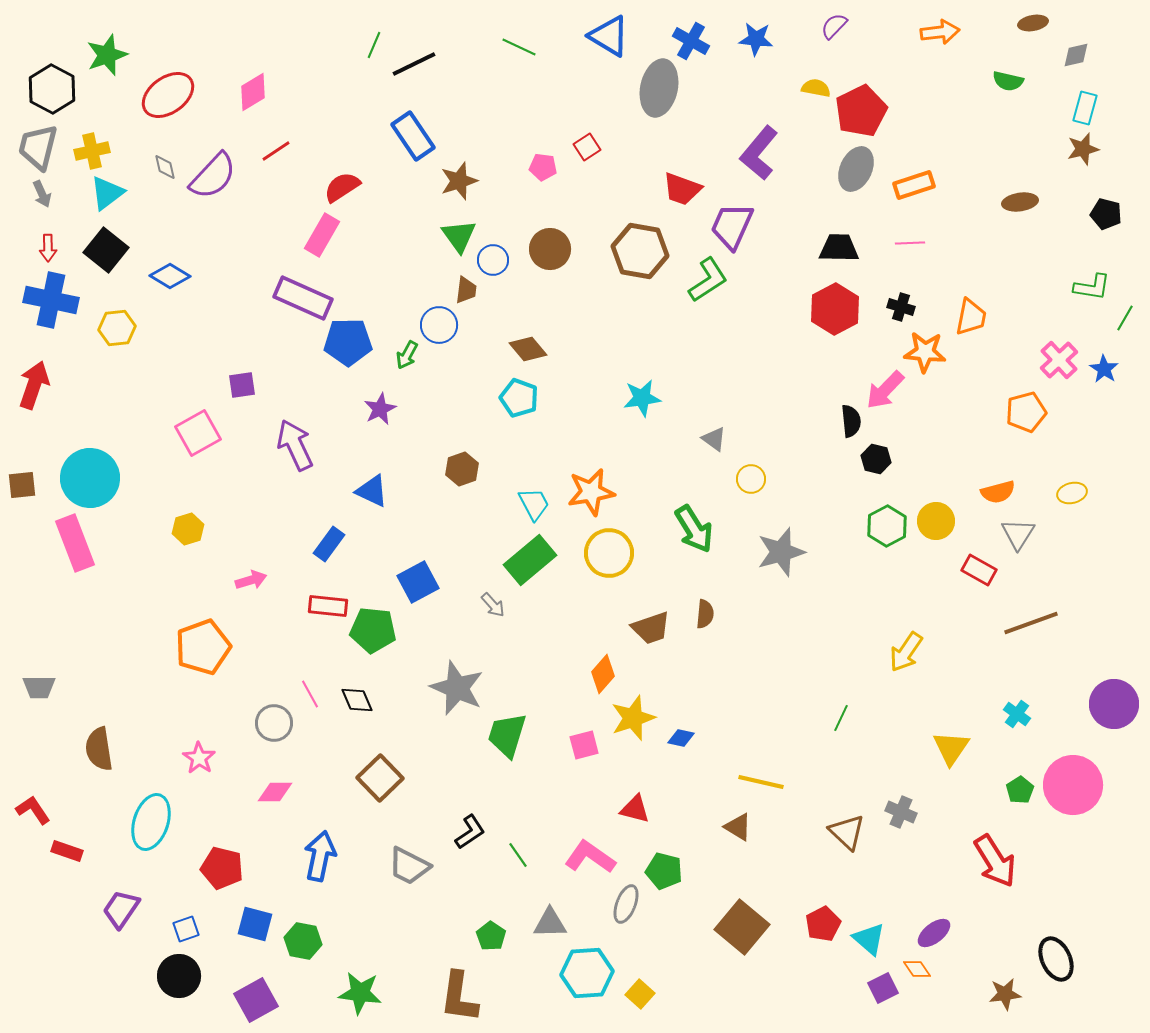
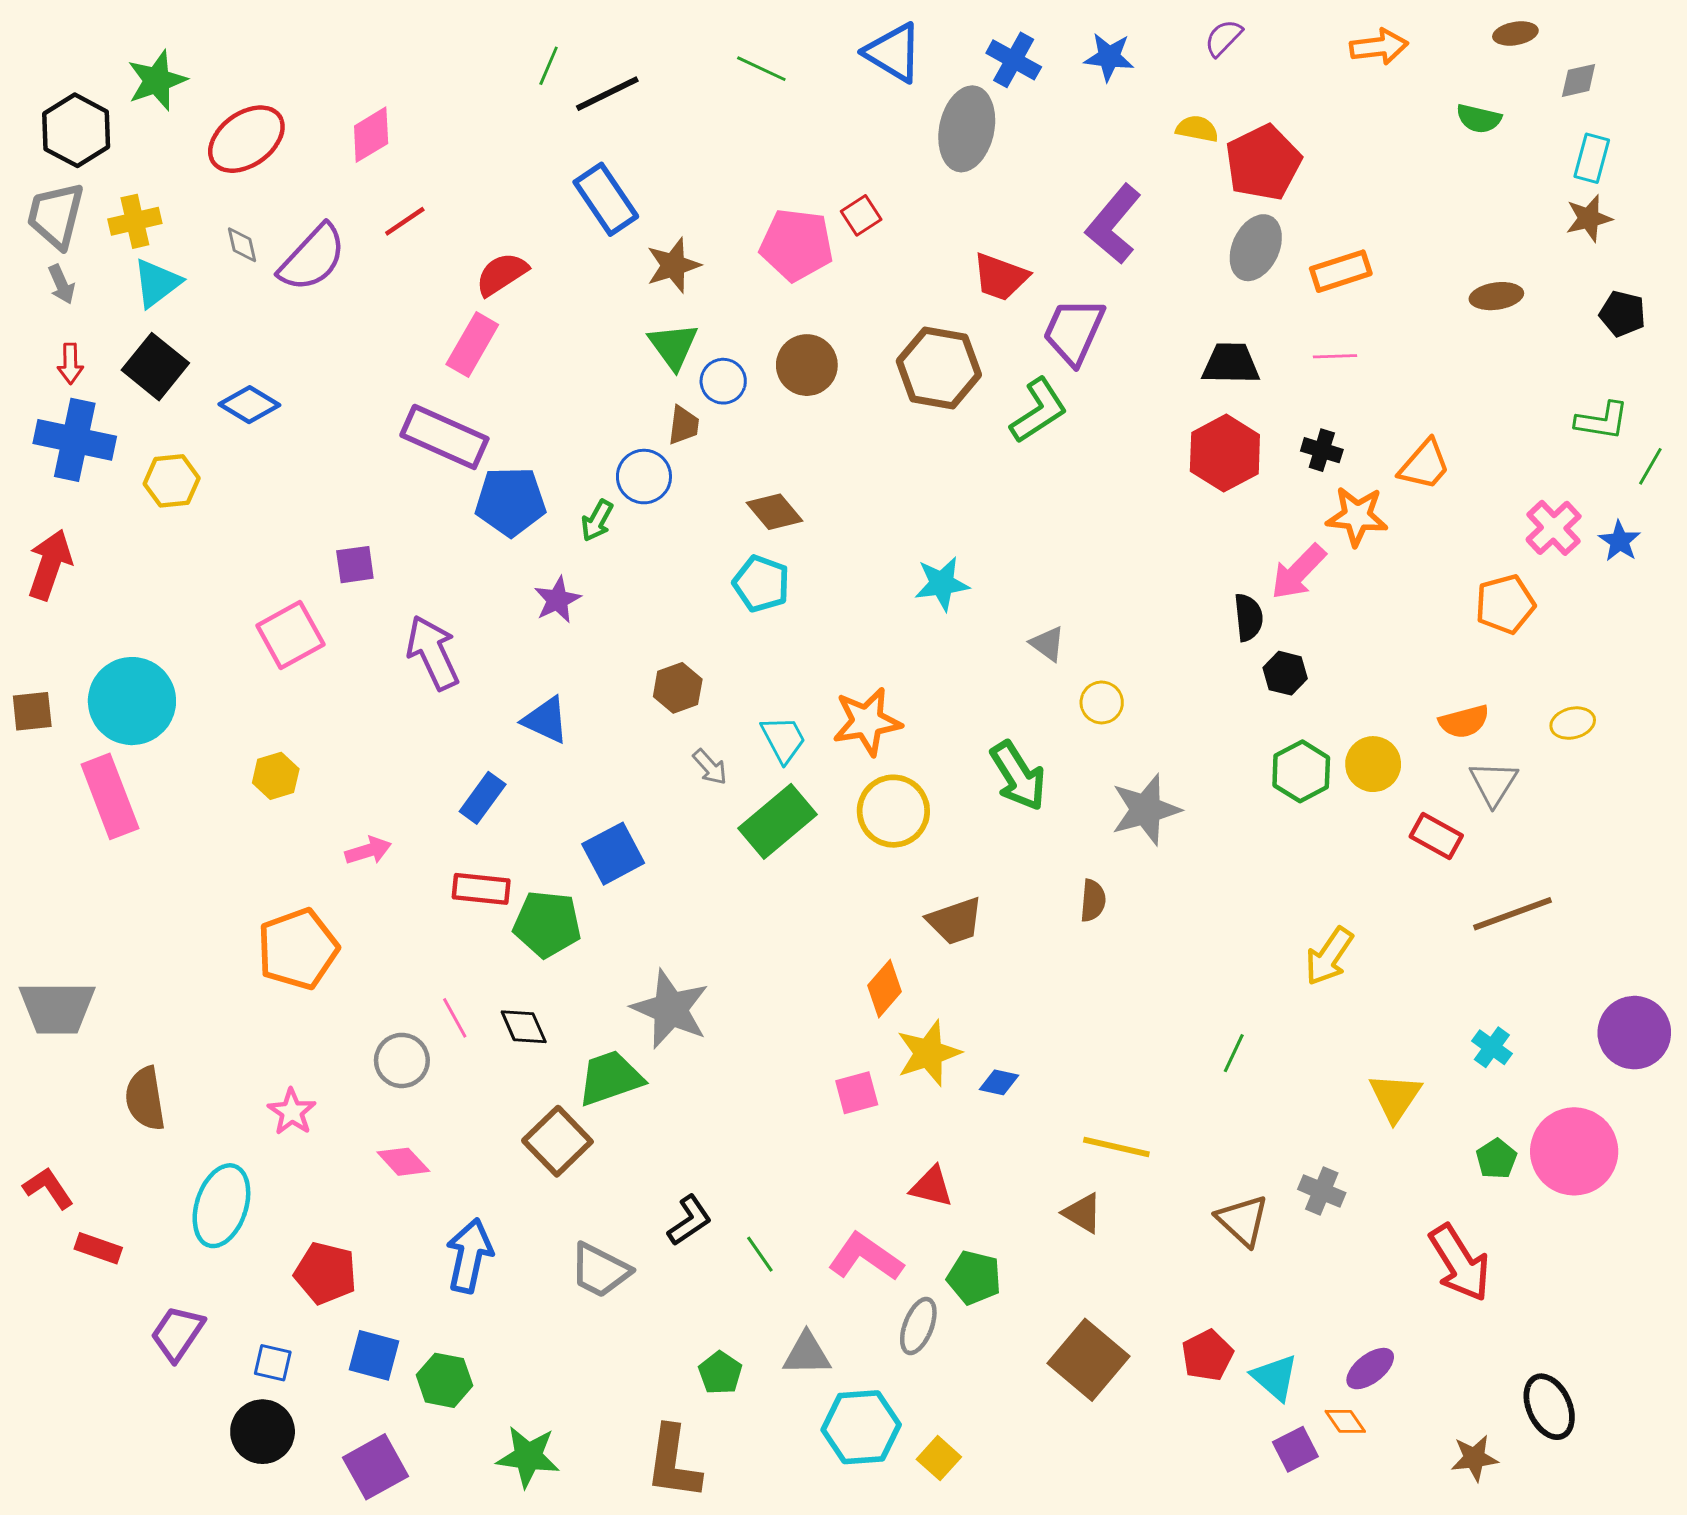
pink pentagon: (543, 167) -> (797, 245), size x1.8
orange trapezoid: (971, 317) -> (1424, 465), turned 30
gray arrow: (493, 605) -> (710, 767), moved
brown semicircle: (705, 614) -> (1093, 901), moved
gray trapezoid: (39, 687) -> (57, 1008), size x1.6
green trapezoid: (507, 735) -> (610, 1078), moved, turned 54
pink diamond: (275, 792) -> (403, 1162), turned 48
blue square: (186, 929) -> (273, 1363), turned 32

